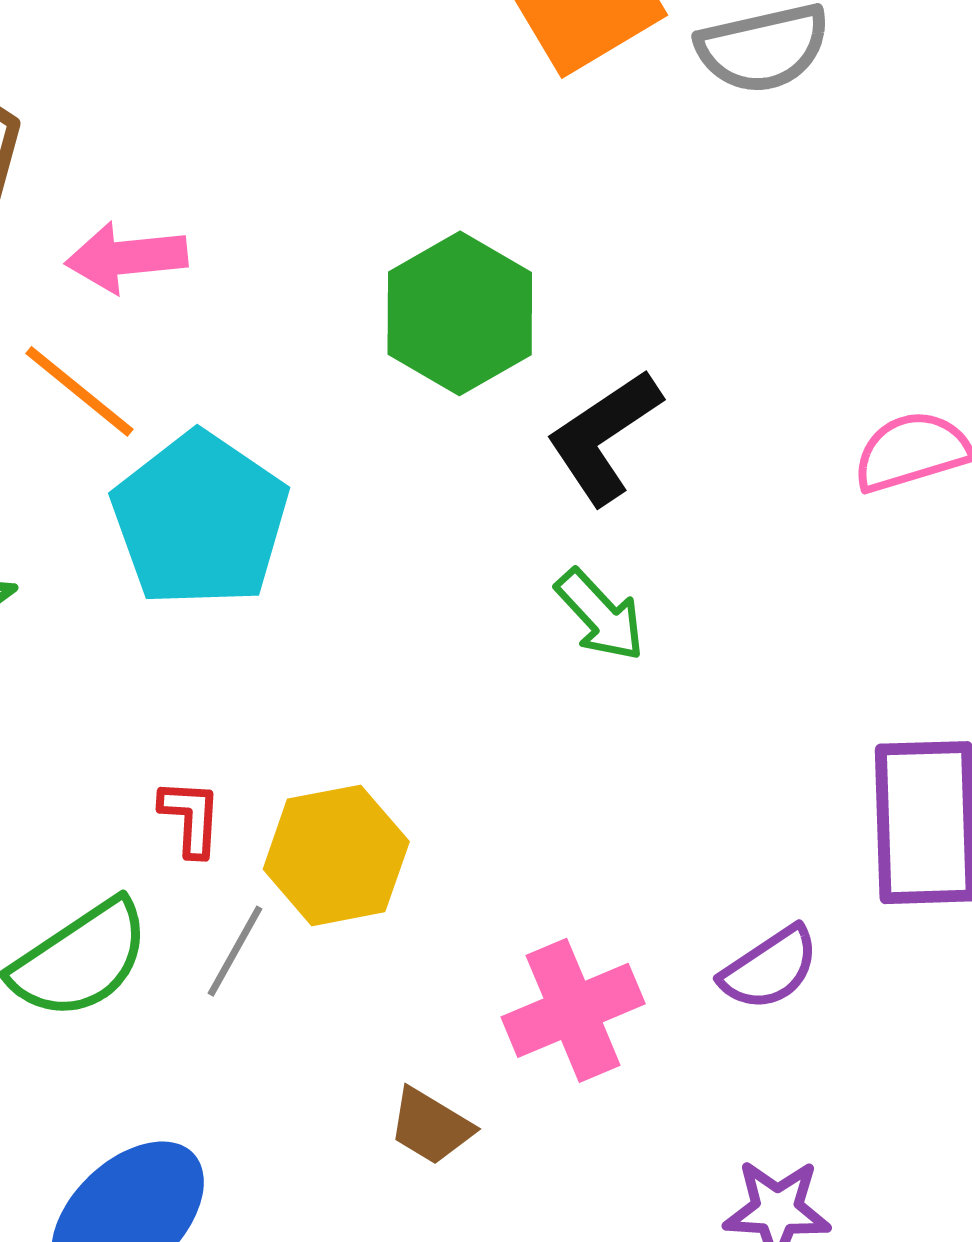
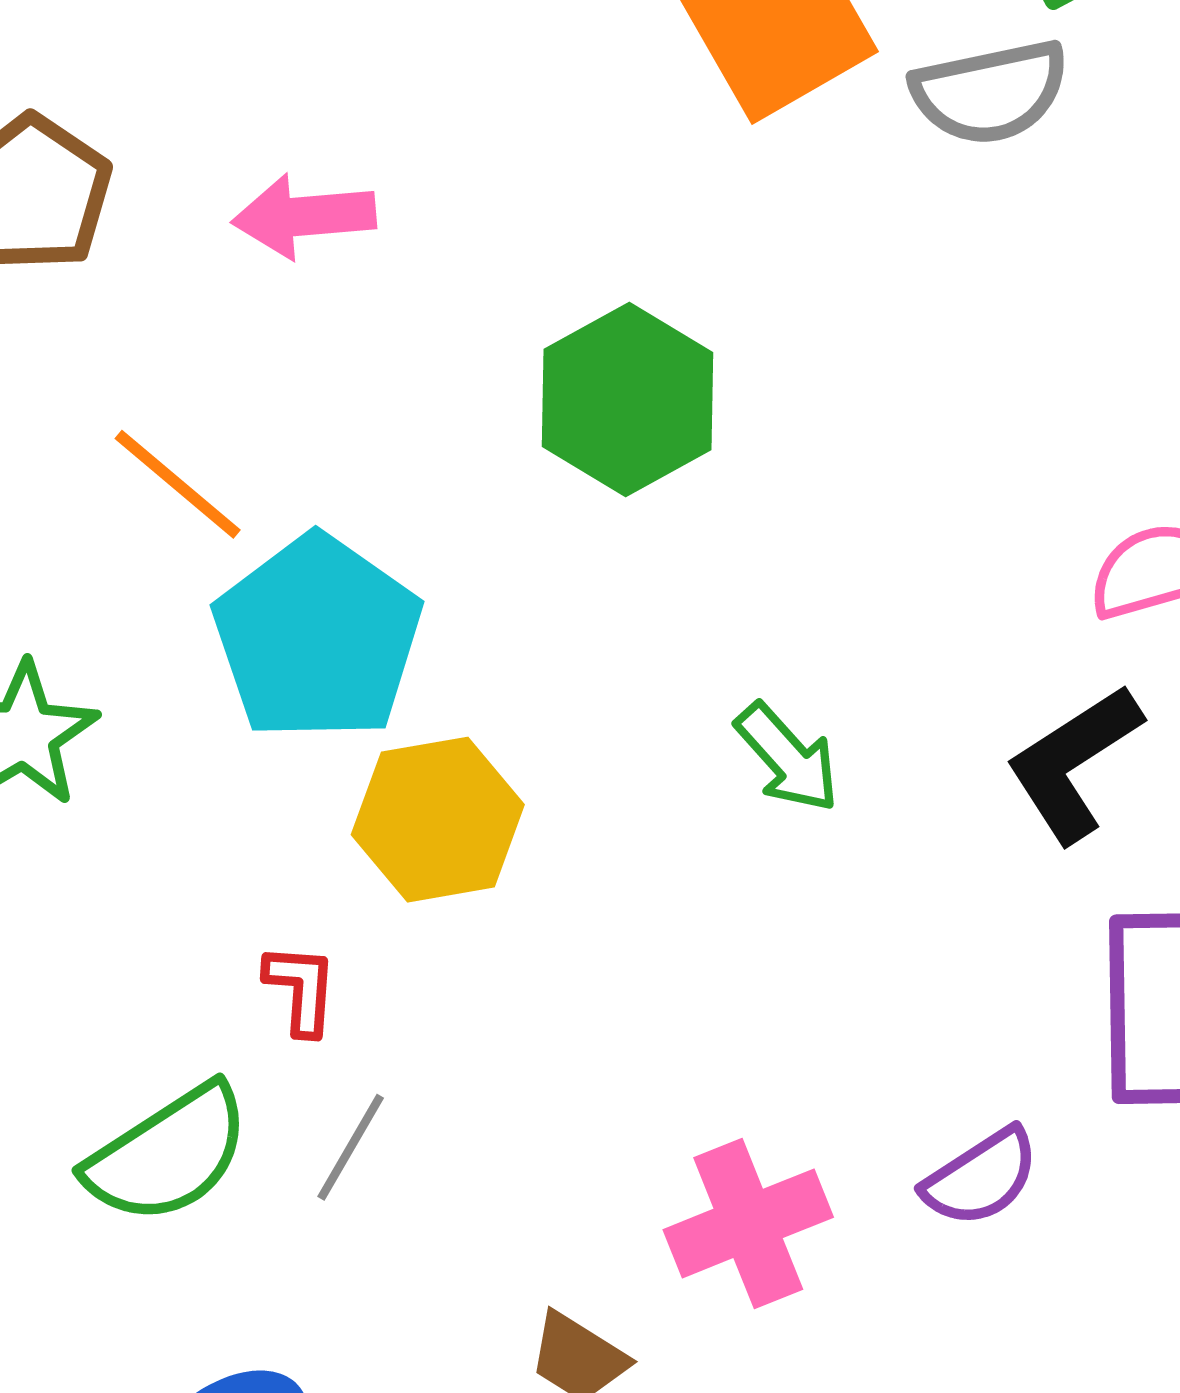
pink arrow: (126, 257) -> (304, 216), moved
black L-shape: (604, 437) -> (1074, 763), moved
yellow hexagon: (336, 855) -> (438, 820), moved

